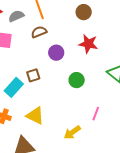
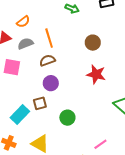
purple circle: (56, 53) -> (51, 83), moved
green circle: (77, 80) -> (67, 118), moved
pink line: (96, 114) -> (100, 144), turned 32

